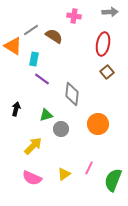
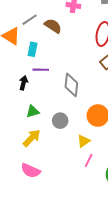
purple line: (42, 79) -> (41, 70), turned -35
black arrow: (16, 109) -> (23, 83), moved
green triangle: (46, 115) -> (33, 111), moved
yellow triangle: (64, 174) -> (84, 141), moved

